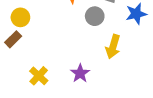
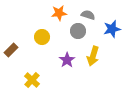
yellow circle: (20, 17) -> (42, 37), moved
purple star: (80, 73) -> (67, 60), moved

